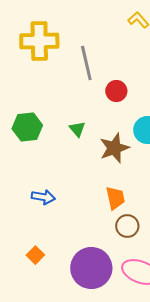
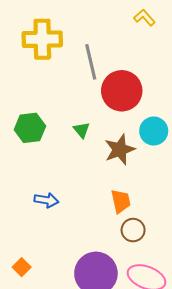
red circle: (116, 91) -> (122, 91), size x1.8
orange square: (35, 255) -> (22, 267), moved

